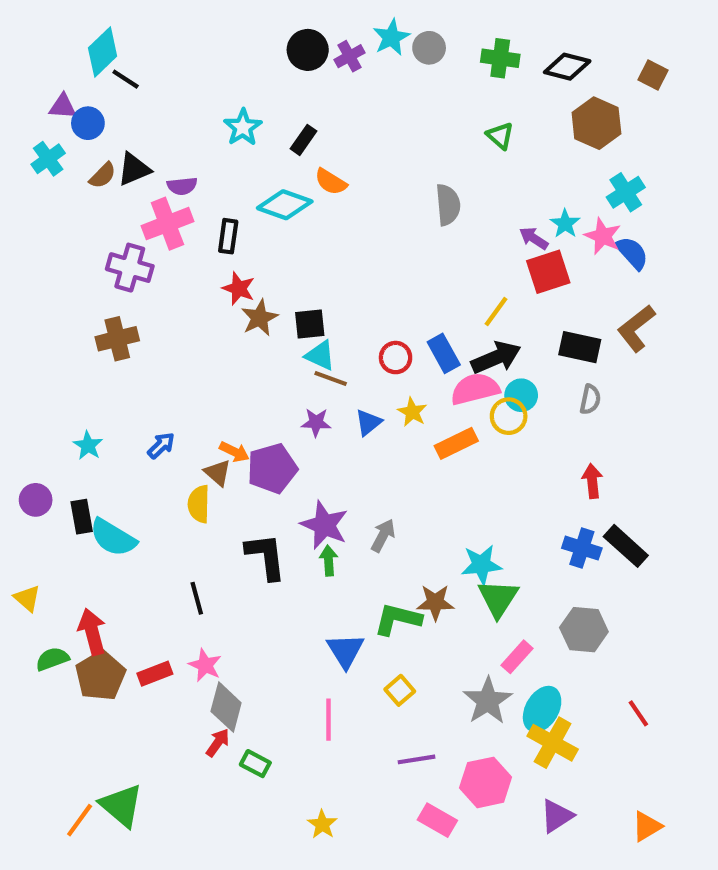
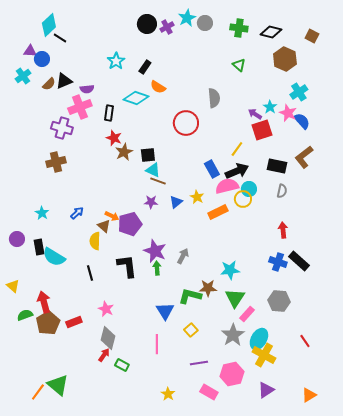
red circle: (396, 358) -> (186, 123), moved, size x1.6
black line: (197, 598) -> (90, 273), moved
green triangle: (498, 598) -> (235, 298), moved
pink star: (205, 665) -> (106, 309), moved
yellow star: (322, 824) -> (168, 394), moved

